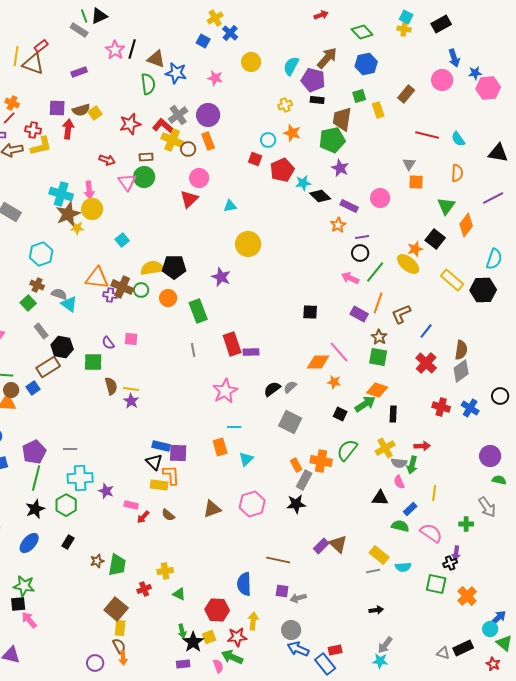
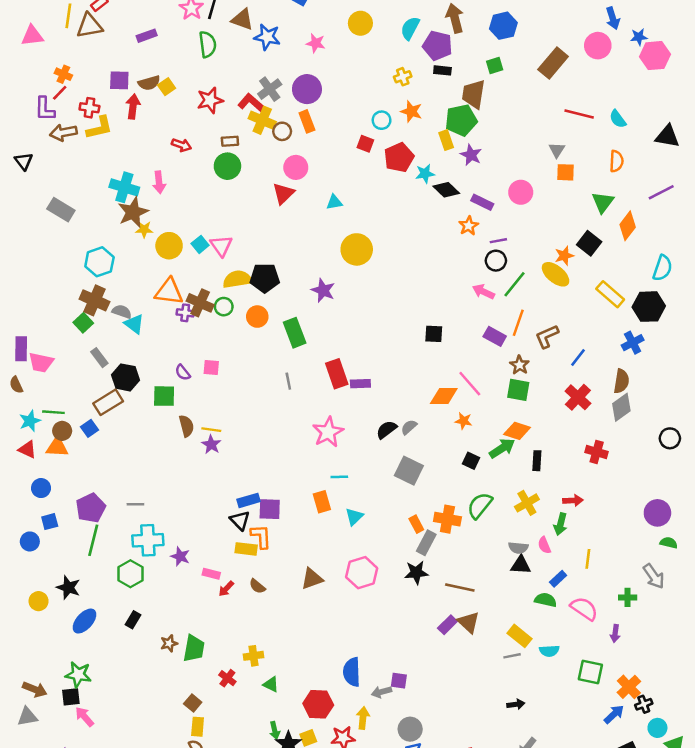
brown arrow: (327, 58) -> (455, 18), turned -55
brown triangle: (33, 64) -> (89, 26), turned -30
green semicircle: (148, 84) -> (208, 44), moved
brown rectangle: (406, 94) -> (553, 63), size x1.4
yellow rectangle: (378, 110) -> (446, 140), moved
pink triangle: (127, 182) -> (221, 246), moved
yellow circle: (92, 209) -> (169, 246), moved
brown cross: (37, 285) -> (94, 300), size x1.6
blue cross: (470, 408) -> (633, 343), moved, turned 30
blue rectangle: (161, 446) -> (249, 500), turned -30
gray semicircle: (399, 463) -> (518, 548), moved
black star: (35, 509) -> (68, 587), moved, turned -30
brown line: (278, 560) -> (460, 587), moved
black cross: (450, 563) -> (644, 704), moved
red cross: (144, 589) -> (227, 678), turned -32
gray arrow: (298, 598) -> (382, 692), moved
brown square: (116, 609) -> (193, 703), size x0.6
blue arrow: (498, 618) -> (614, 714), moved

